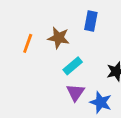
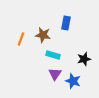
cyan rectangle: (73, 66) -> (53, 55), turned 56

